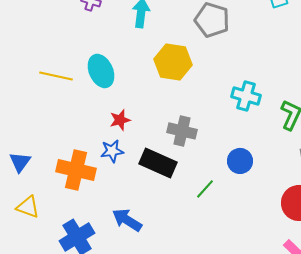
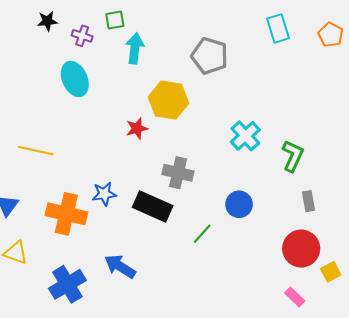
cyan ellipse: (101, 71) -> (75, 79), moved
yellow line: (56, 76) -> (36, 151), moved
cyan cross: (246, 96) -> (245, 136), turned 32
red star: (120, 120) -> (137, 128), moved

